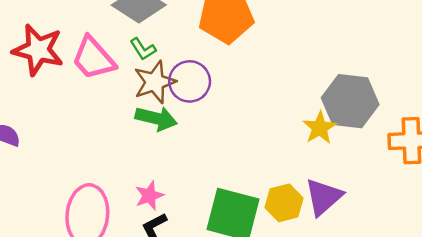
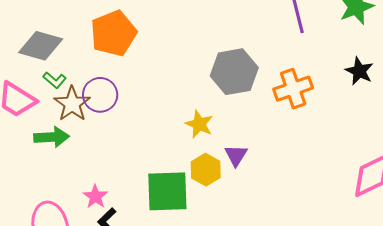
green arrow: (156, 118) -> (52, 137), moved
yellow star: (320, 128) -> (199, 124), moved
purple triangle: (323, 197) -> (236, 155), size x0.7

